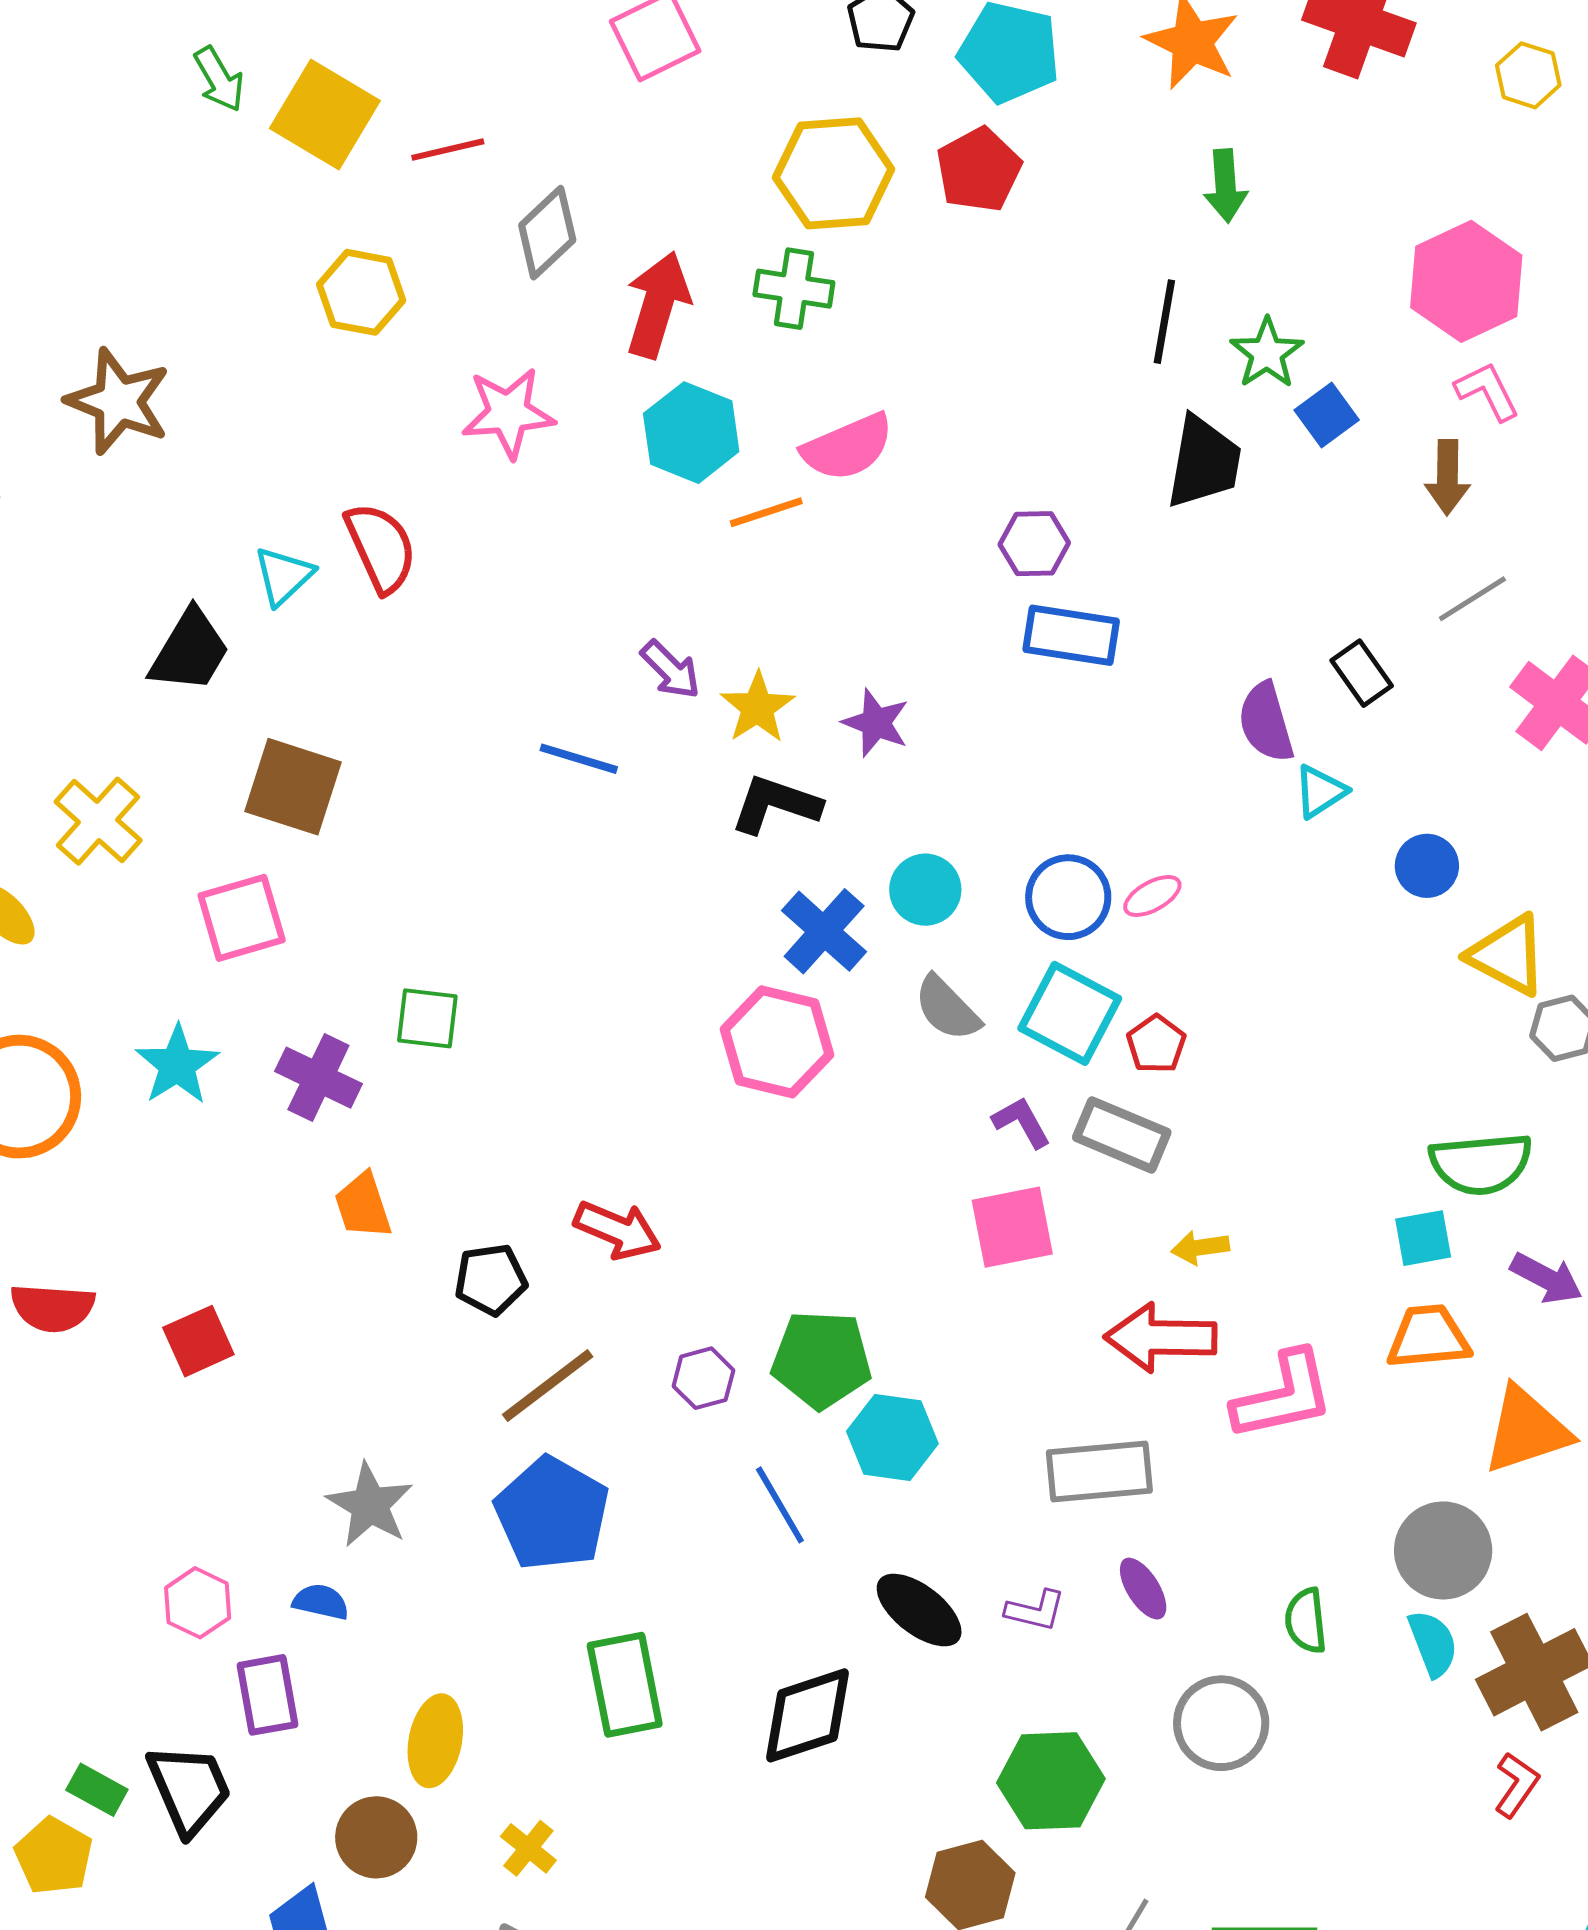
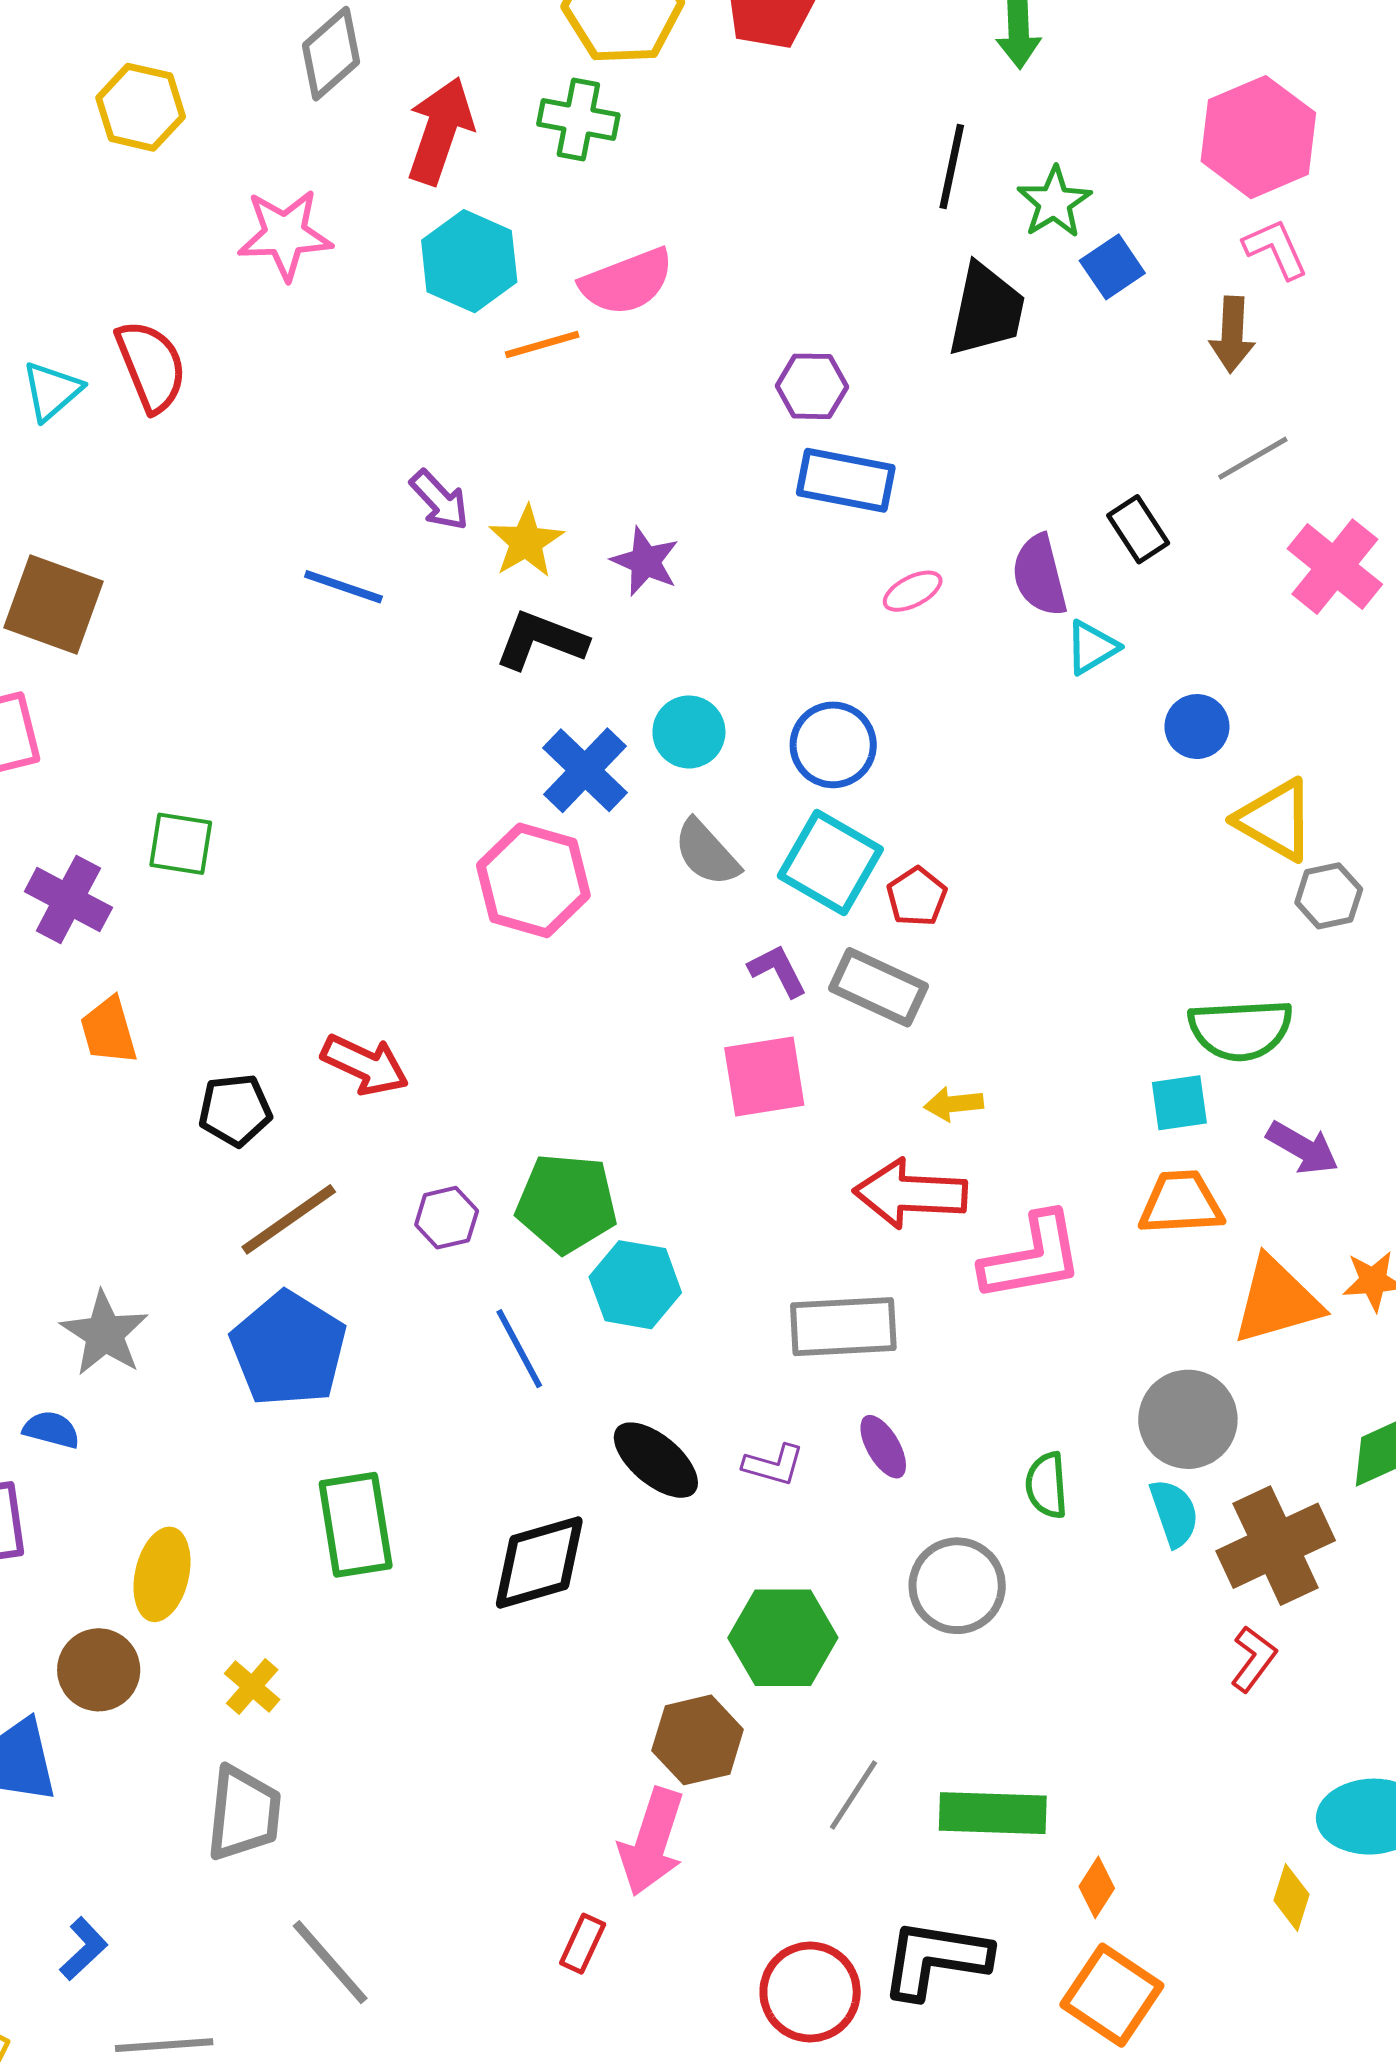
pink ellipse: (1152, 896) -> (913, 591), moved

